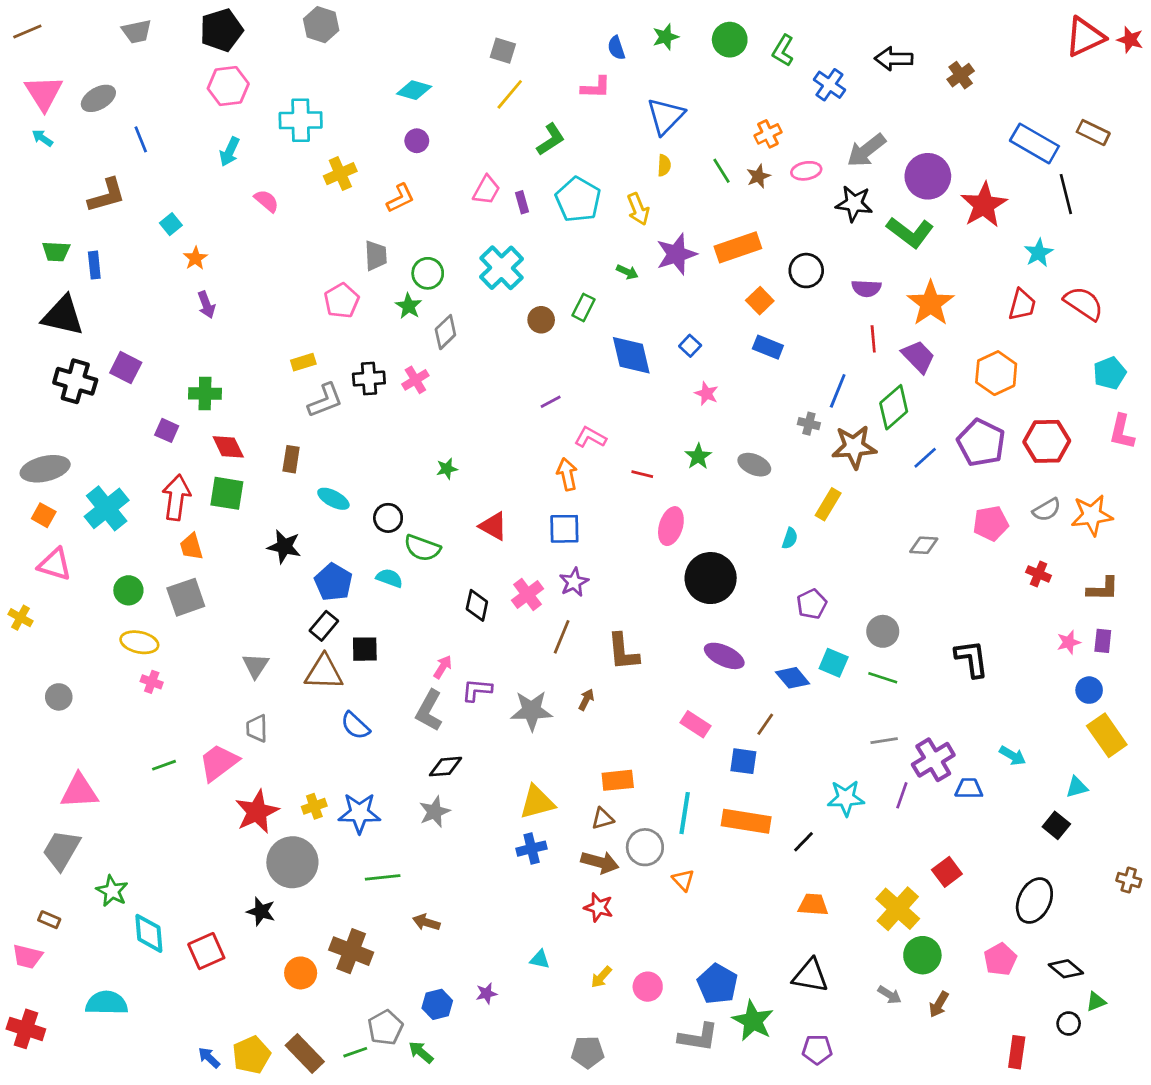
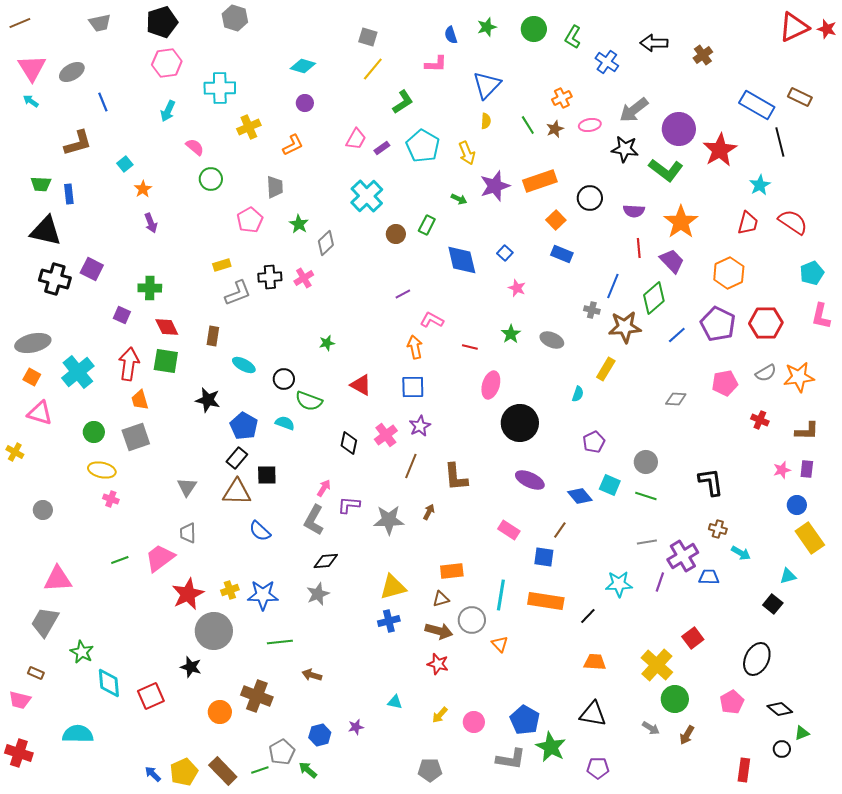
purple rectangle: (522, 202) -> (382, 148), turned 70
green circle: (428, 273) -> (211, 179), moved
brown cross: (1129, 880) -> (718, 529), moved

